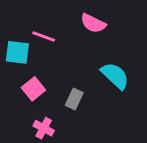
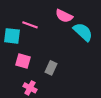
cyan semicircle: (115, 76) -> (83, 32), moved
pink square: (33, 89) -> (23, 61), turned -35

